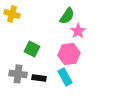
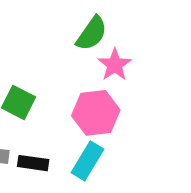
cyan rectangle: (65, 77) -> (87, 161), turned 60

